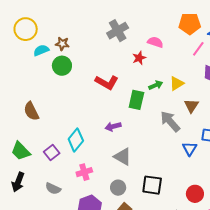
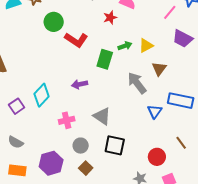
green circle: (62, 66) -> (54, 22), moved
gray triangle: (123, 157) -> (102, 116), moved
pink cross: (84, 172) -> (67, 120), moved

